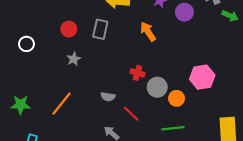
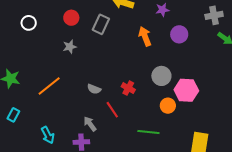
purple circle: (184, 12) -> (179, 34), moved
red cross: (137, 73) -> (128, 88), moved
gray circle: (157, 87) -> (161, 76), moved
orange circle: (177, 98) -> (168, 106), moved

